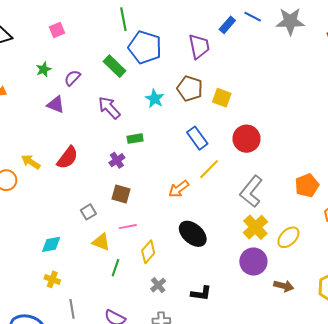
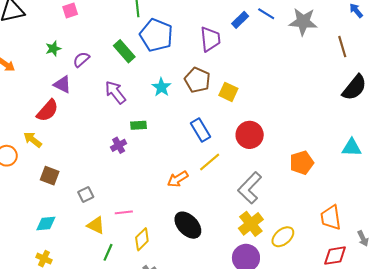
red semicircle: (67, 158) -> (47, 111), moved
orange pentagon: (307, 185) -> (302, 163), moved
brown square: (121, 194) -> (50, 176), moved

